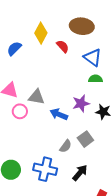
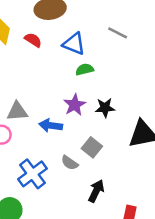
gray semicircle: (66, 146) -> (70, 163), turned 104
blue cross: (45, 169) -> (32, 174), moved, turned -35

